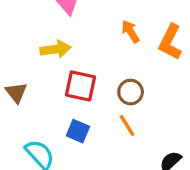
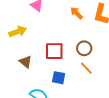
yellow arrow: (55, 49) -> (18, 32), moved
brown triangle: (16, 93) -> (26, 62), moved

